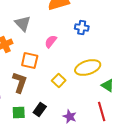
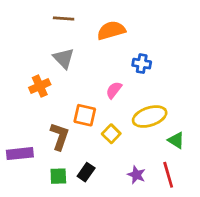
pink semicircle: (51, 42) -> (114, 90), moved
orange square: (30, 60) -> (85, 115), moved
purple star: (70, 116) -> (136, 175), moved

